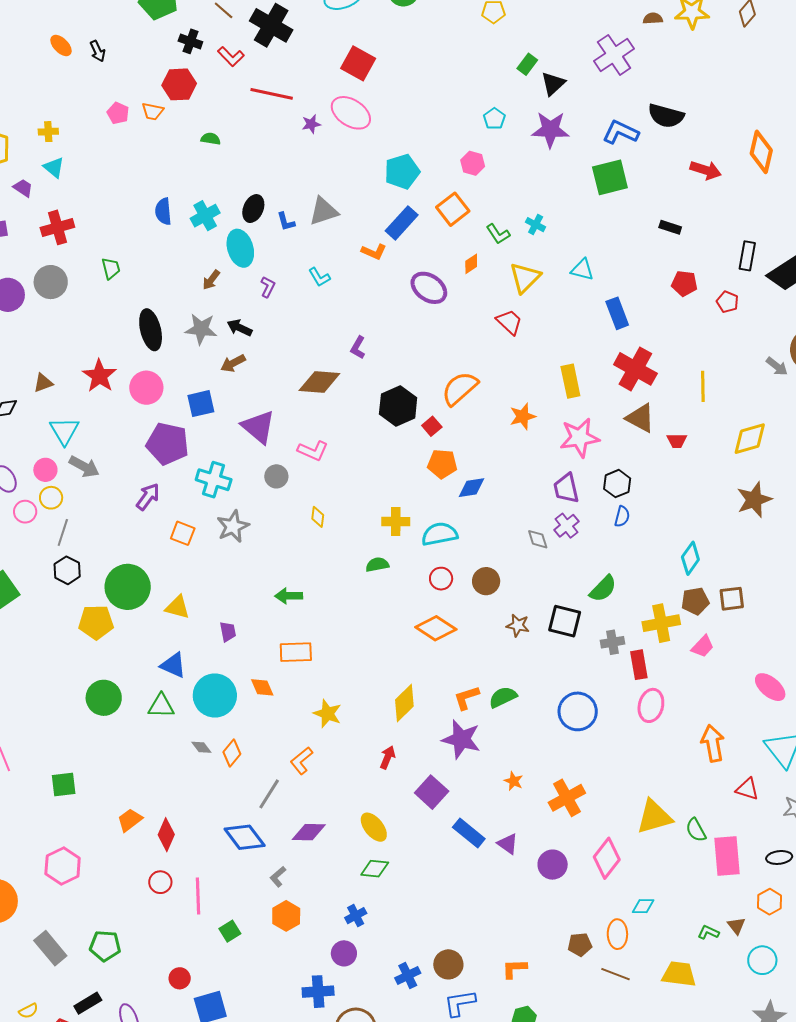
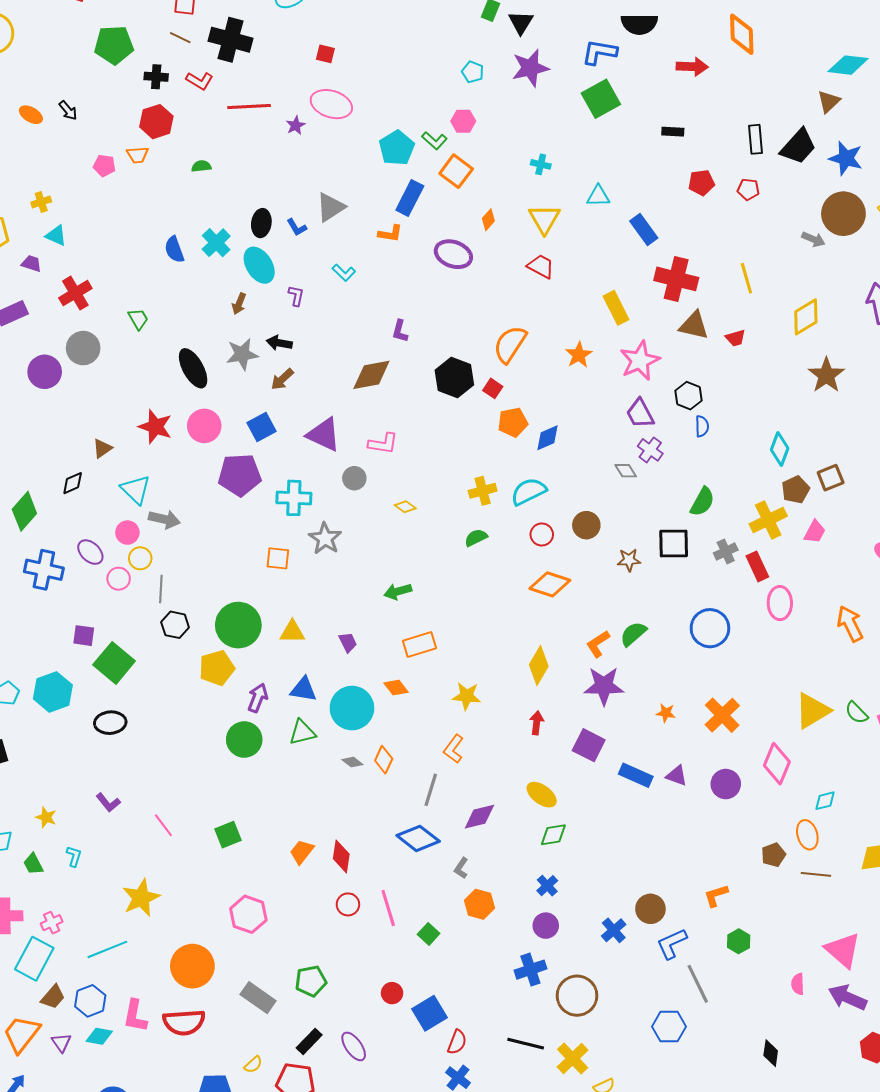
red square: (358, 63) -> (325, 54), size x0.6
green L-shape: (498, 234) -> (434, 141), moved
purple arrow: (148, 497) -> (258, 698), moved
yellow diamond: (318, 517) -> (405, 507), turned -45

